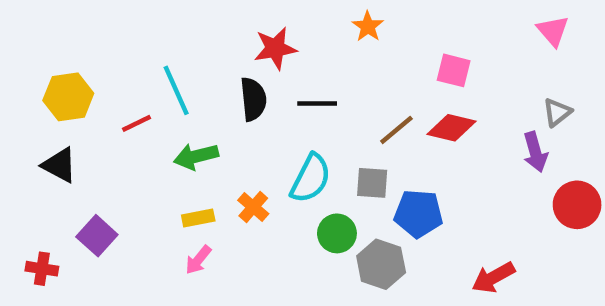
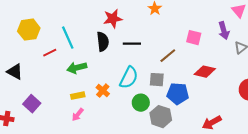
pink square: (454, 70) -> (194, 38), moved
yellow hexagon: (68, 97) -> (29, 30), moved
red diamond: (451, 128) -> (205, 72), moved
purple arrow: (535, 152) -> (224, 31), moved

